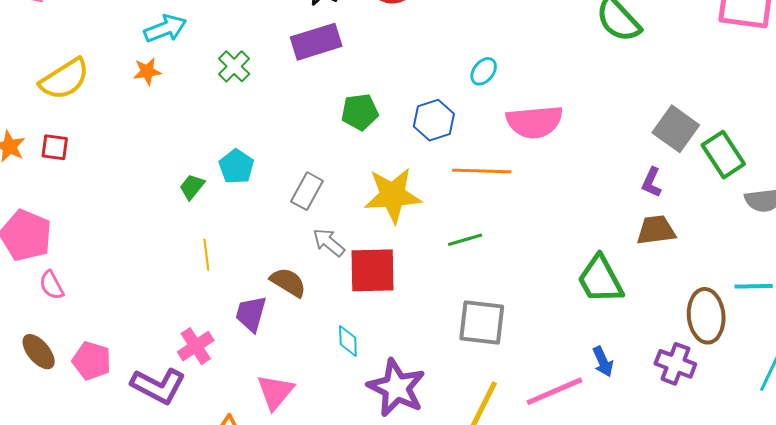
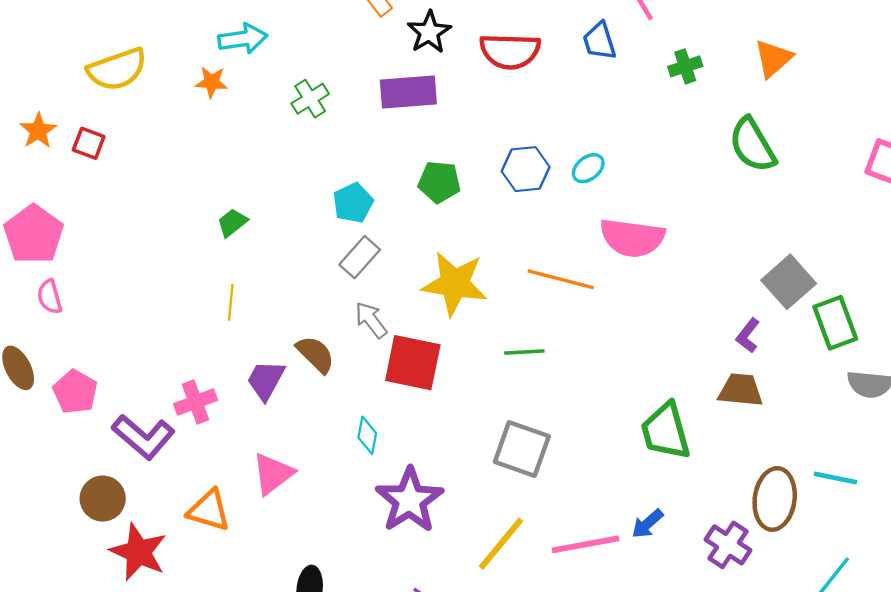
blue hexagon: (434, 120) -> (526, 169), moved
cyan pentagon: (236, 167) -> (353, 203), moved
blue arrow: (603, 362) -> (647, 524), turned 60

